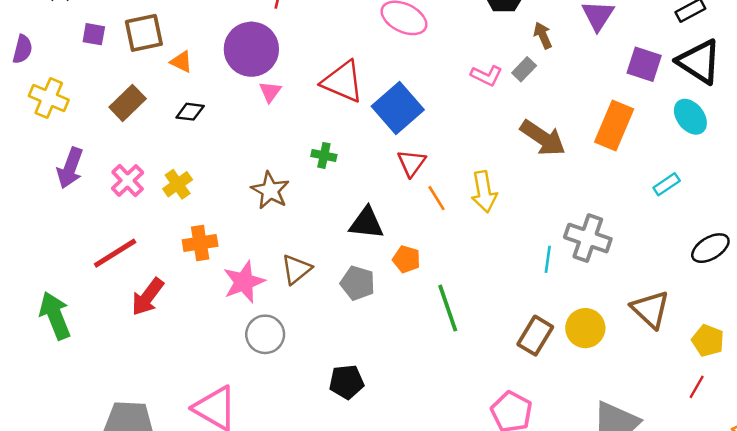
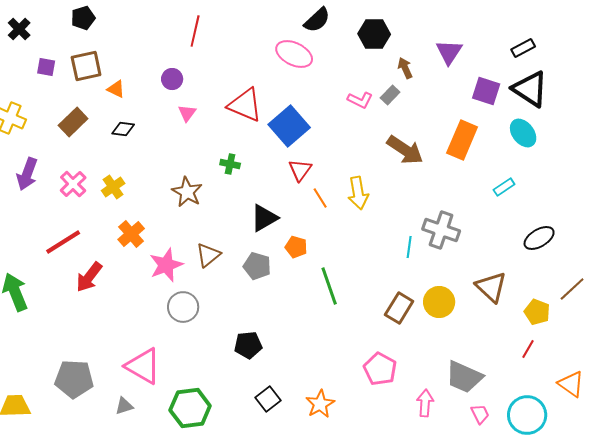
purple circle: (251, 49) -> (172, 79), size x0.5
black triangle: (366, 223) -> (264, 218), turned -36
orange cross: (200, 243) -> (131, 234), turned -32

